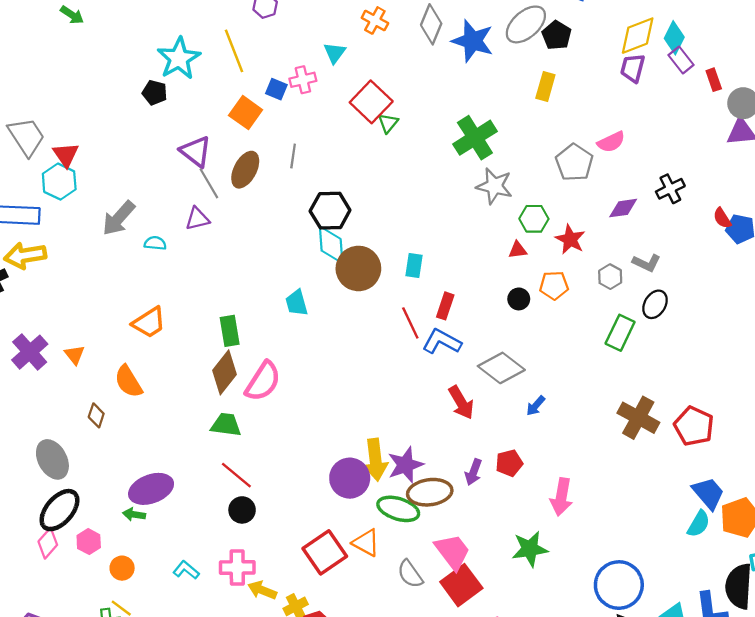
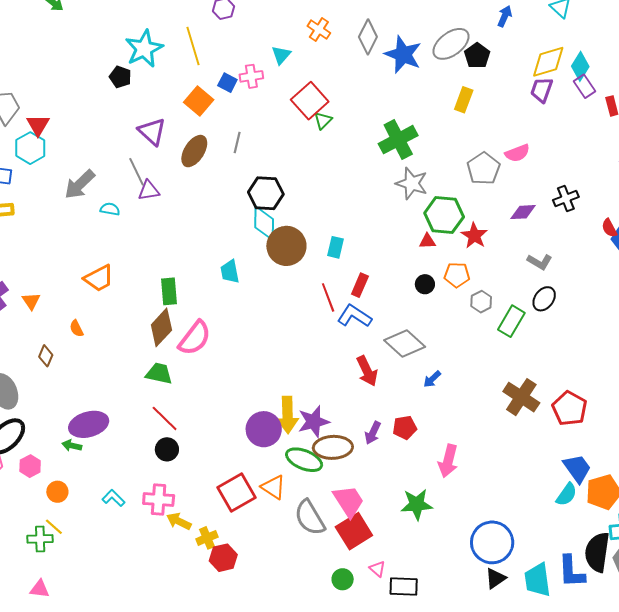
gray line: (209, 183) -> (137, 172), moved
green hexagon: (534, 219) -> (444, 215), size x1.5
gray hexagon: (610, 277) -> (481, 302), moved
orange semicircle: (128, 382) -> (76, 328), size x0.6
gray semicircle: (410, 574) -> (310, 518), size x1.4

